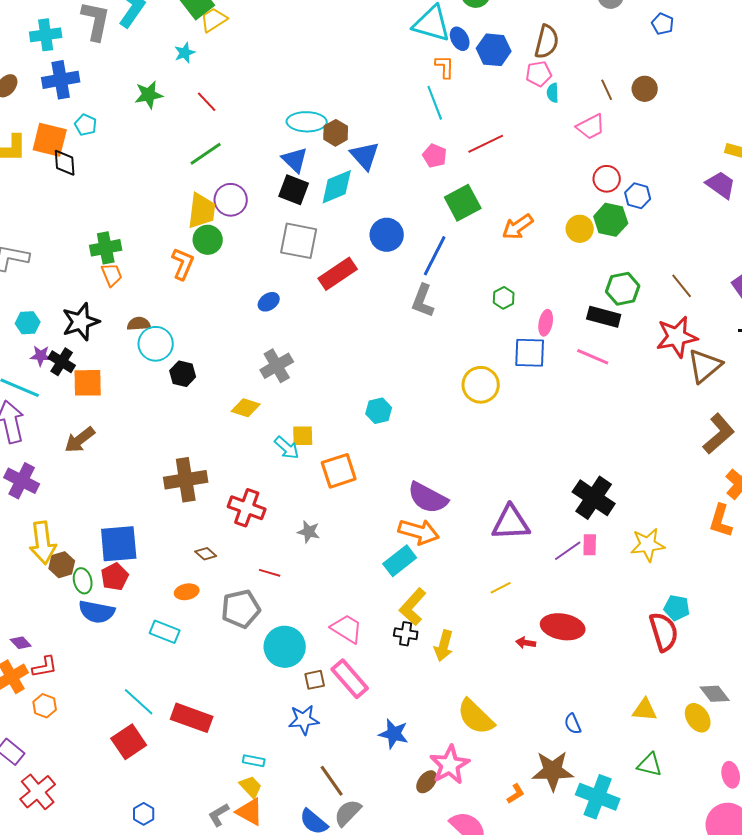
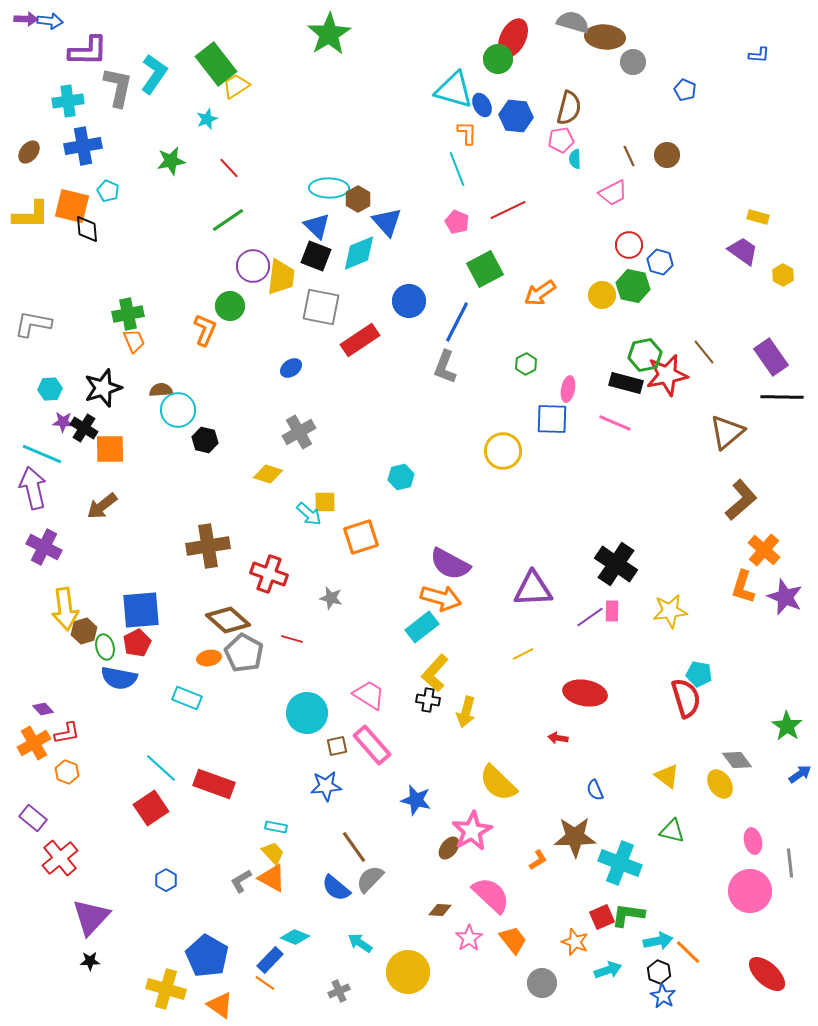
yellow trapezoid: (202, 211) -> (281, 277), moved
red star: (677, 337) -> (667, 375), moved
brown diamond: (206, 554) -> (228, 620), size x2.0
gray pentagon: (241, 609) -> (244, 653), moved, turned -30
red arrow: (526, 643) -> (558, 738), moved
yellow triangle: (645, 710) -> (667, 776), turned 32

